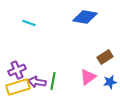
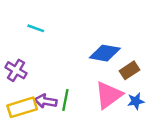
blue diamond: (85, 17) -> (105, 53), moved
purple cross: (17, 70) -> (16, 70), moved, turned -36
pink triangle: (88, 77) -> (109, 95), size x1.4

